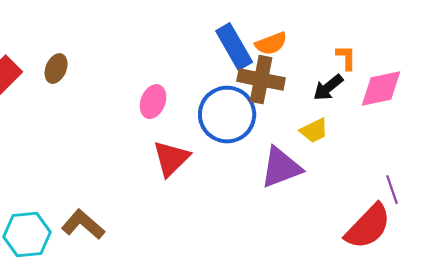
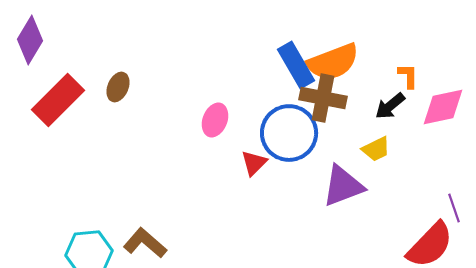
orange semicircle: (271, 44) -> (333, 62), size x1.6
red triangle: (171, 159) -> (254, 163), moved, size x0.7

